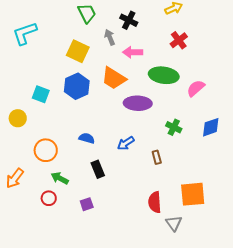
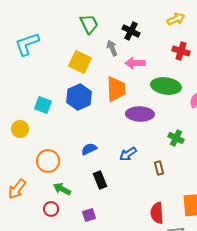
red cross: (179, 40) -> (181, 51), turned -36
orange trapezoid: (114, 78) -> (116, 89), turned -124
blue semicircle: (87, 138) -> (89, 149), turned -42

